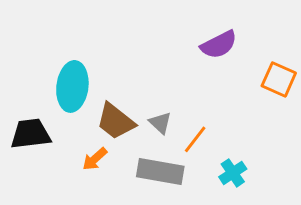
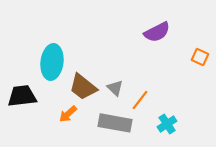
orange square: (279, 79) -> (200, 57), size x0.7

